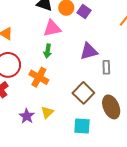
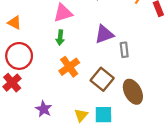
orange cross: (39, 77) -> (69, 67), moved, turned 30
yellow triangle: (47, 112) -> (81, 115), moved

